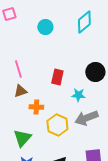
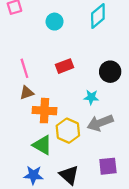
red rectangle: (57, 77) -> (65, 66), moved, turned 56
orange cross: (36, 107) -> (44, 111), size x1.5
green triangle: (22, 138) -> (42, 145), moved, turned -42

